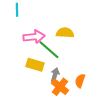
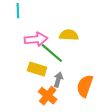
orange semicircle: (80, 81) -> (85, 86), size x1.5
orange cross: (60, 87) -> (48, 96), moved

